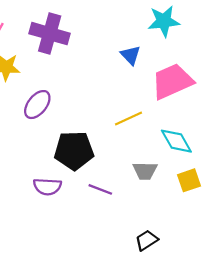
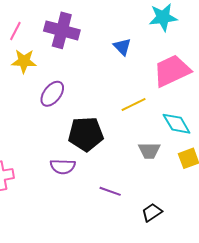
blue triangle: (131, 55) -> (122, 47), moved
purple line: (100, 189) -> (110, 191), moved

